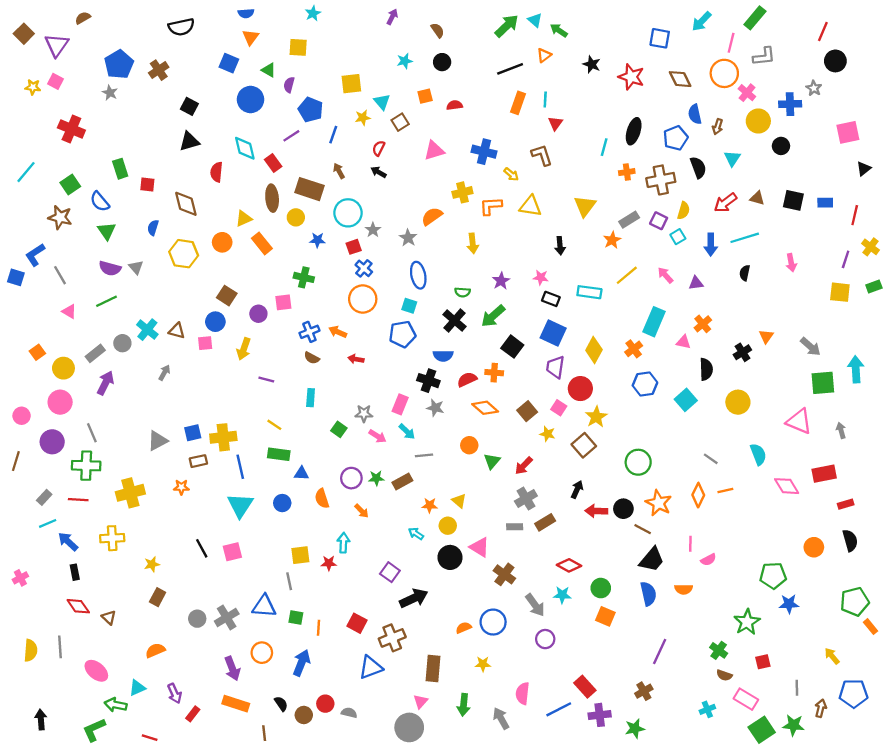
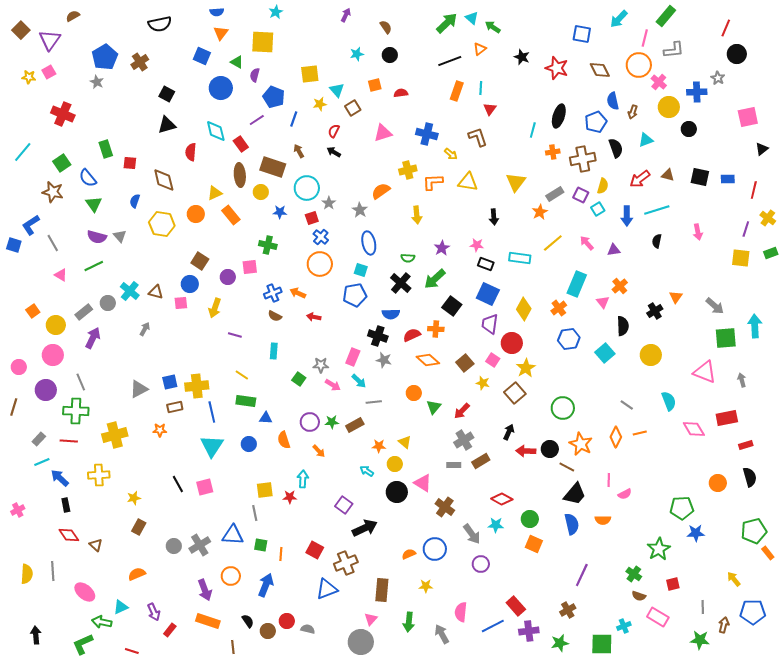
yellow square: (298, 47) -> (263, 42), size x1.4
pink square: (56, 81) -> (49, 72), turned 32
cyan triangle: (732, 158) -> (646, 140), turned 35
pink triangle: (683, 342) -> (603, 302), turned 40
green square: (762, 730) -> (602, 644), moved, turned 35

